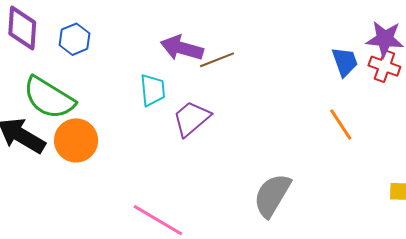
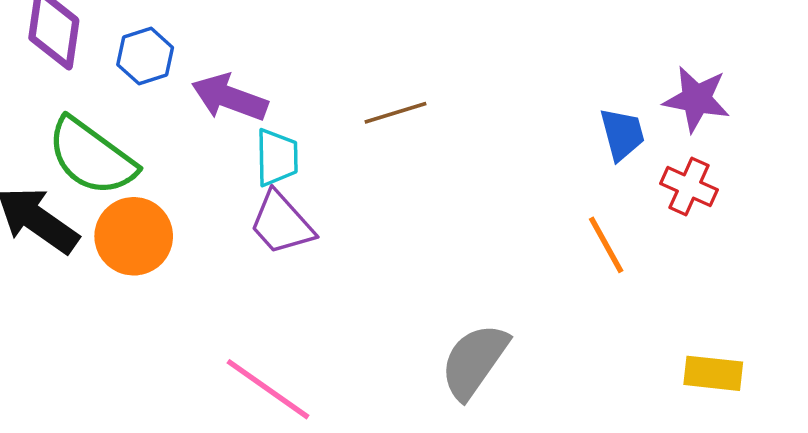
purple arrow: (182, 48) -> (230, 98), moved
red cross: (384, 66) -> (689, 187), moved
purple trapezoid: (192, 119) -> (281, 223), moved, turned -96

